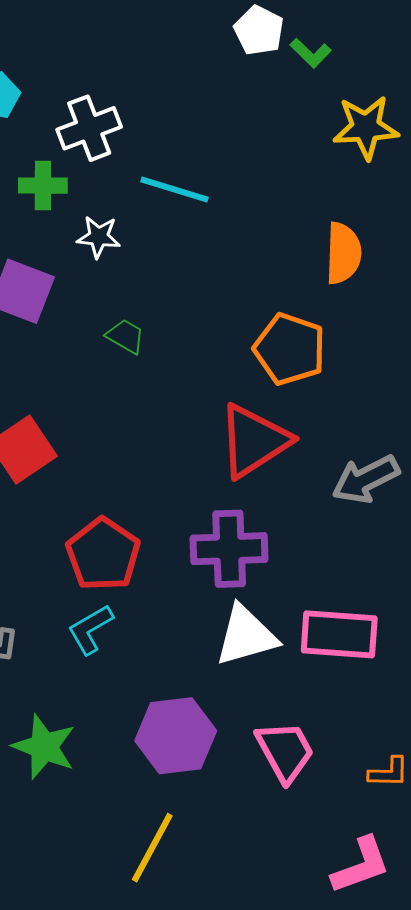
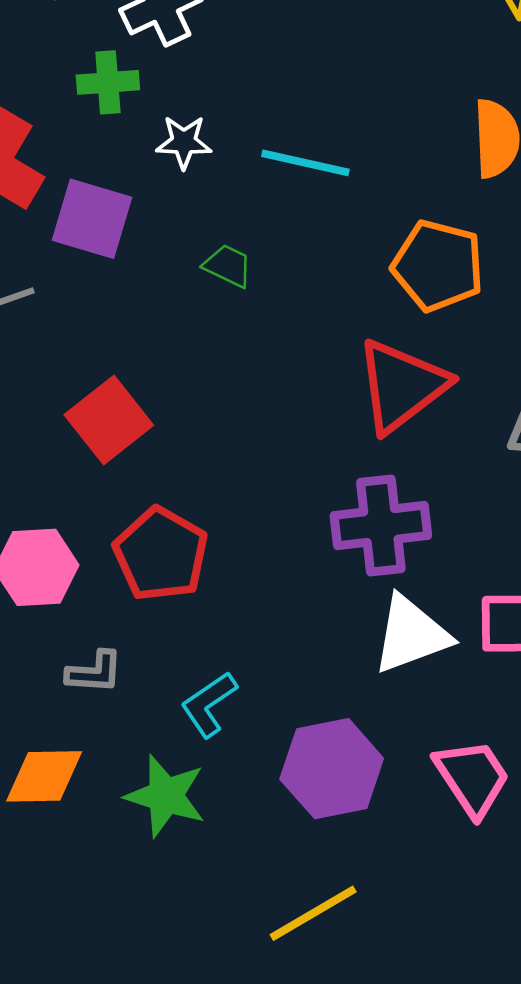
cyan line: (175, 190) -> (305, 163), moved
red pentagon: (103, 554) -> (161, 554), moved
cyan L-shape: (90, 629) -> (209, 704), moved
yellow line: (152, 848) -> (313, 913), turned 36

